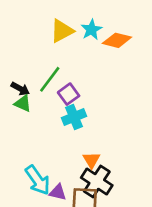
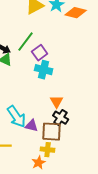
cyan cross: (74, 117) -> (44, 70), turned 36
black cross: (97, 181) -> (61, 118), size x0.7

